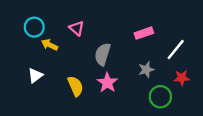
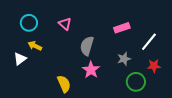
yellow arrow: (50, 45) -> (35, 46), moved
white triangle: (35, 75) -> (20, 59), moved
yellow semicircle: (75, 86) -> (64, 84), moved

